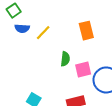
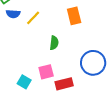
pink square: (83, 69) -> (46, 72), moved

